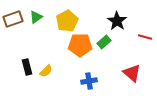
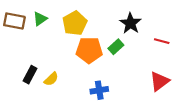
brown rectangle: (13, 19) -> (14, 21), turned 30
black rectangle: (27, 67) -> (30, 75), turned 42
red triangle: (132, 73) -> (159, 81), moved, turned 42

